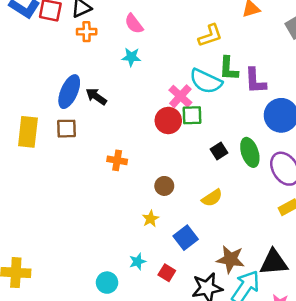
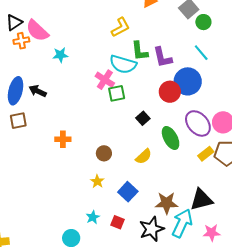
pink semicircle: (134, 24) -> (37, 31), moved, size x1.4
red circle: (168, 120) -> (170, 92), moved
green ellipse: (250, 152) -> (171, 138), moved

